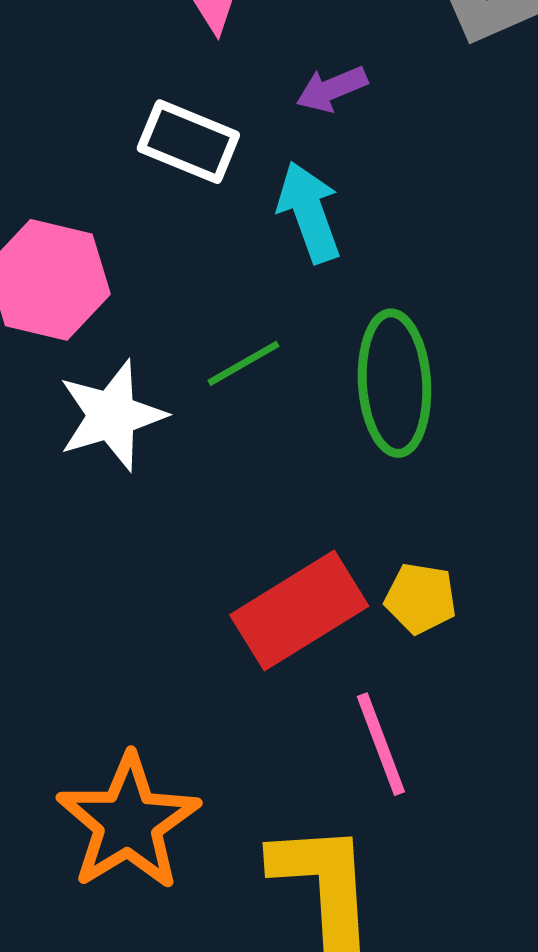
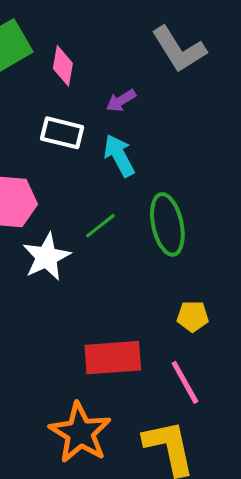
red rectangle: (299, 611) -> (113, 358), moved, turned 36

